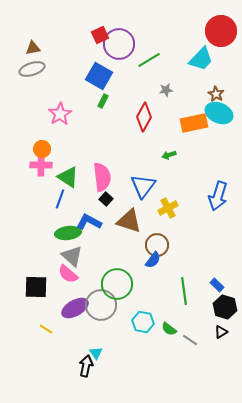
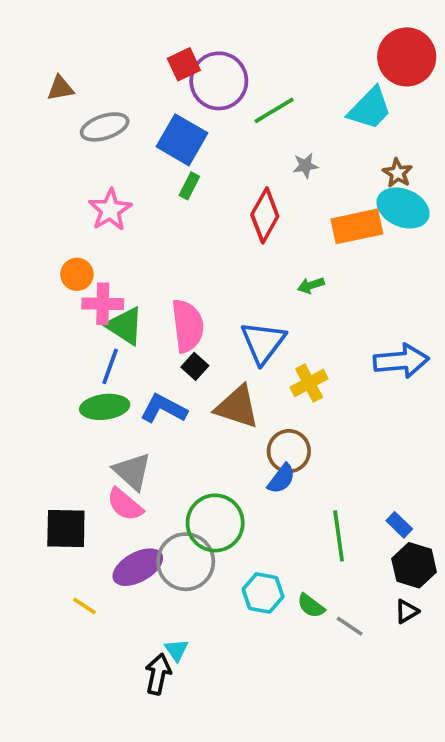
gray ellipse: (32, 69) -> (105, 127), moved
pink cross: (41, 165) -> (103, 304), moved
blue arrow: (218, 196) -> (401, 361), turned -112
green ellipse: (68, 233) -> (105, 407), moved

